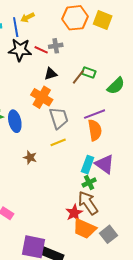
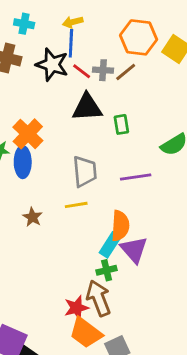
blue line: (16, 27) -> (71, 43), moved
green rectangle: (89, 72) -> (121, 124), moved, turned 48
black triangle: (51, 74) -> (87, 107), size x1.6
brown line: (78, 77) -> (126, 72), moved
orange cross: (42, 97) -> (28, 134), moved
orange semicircle: (95, 130) -> (120, 226), moved

